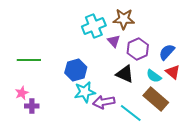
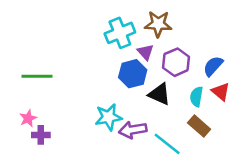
blue hexagon: (76, 70) -> (133, 74), moved
cyan semicircle: (154, 76) -> (196, 97), turned 63
brown rectangle: (156, 99) -> (199, 126), size x0.7

